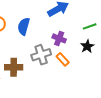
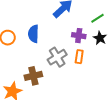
purple cross: (59, 38) -> (79, 36), moved
orange rectangle: (63, 59) -> (79, 57), turned 64

